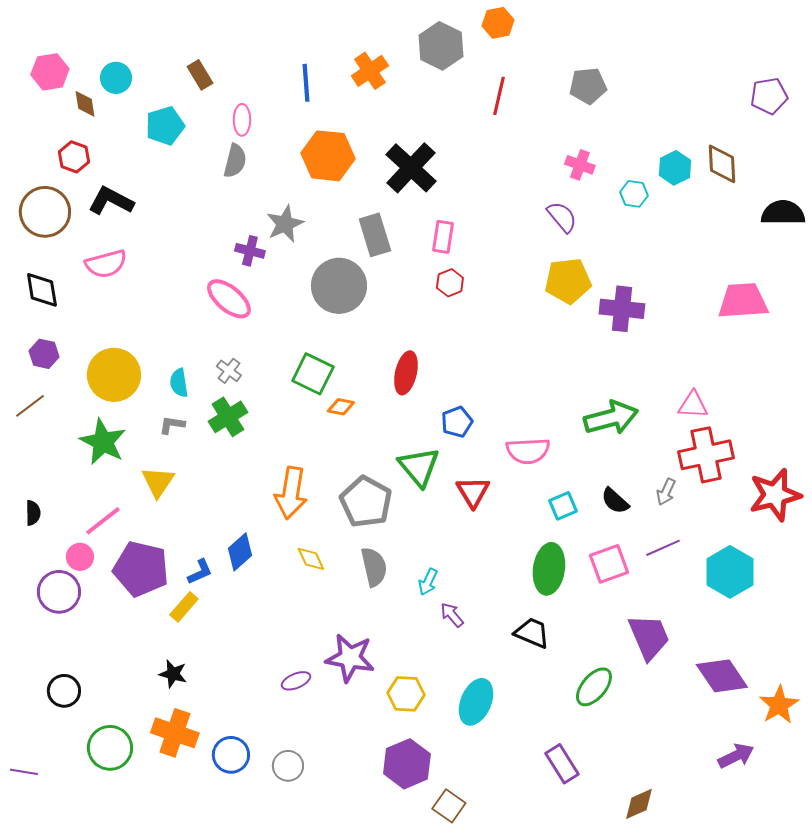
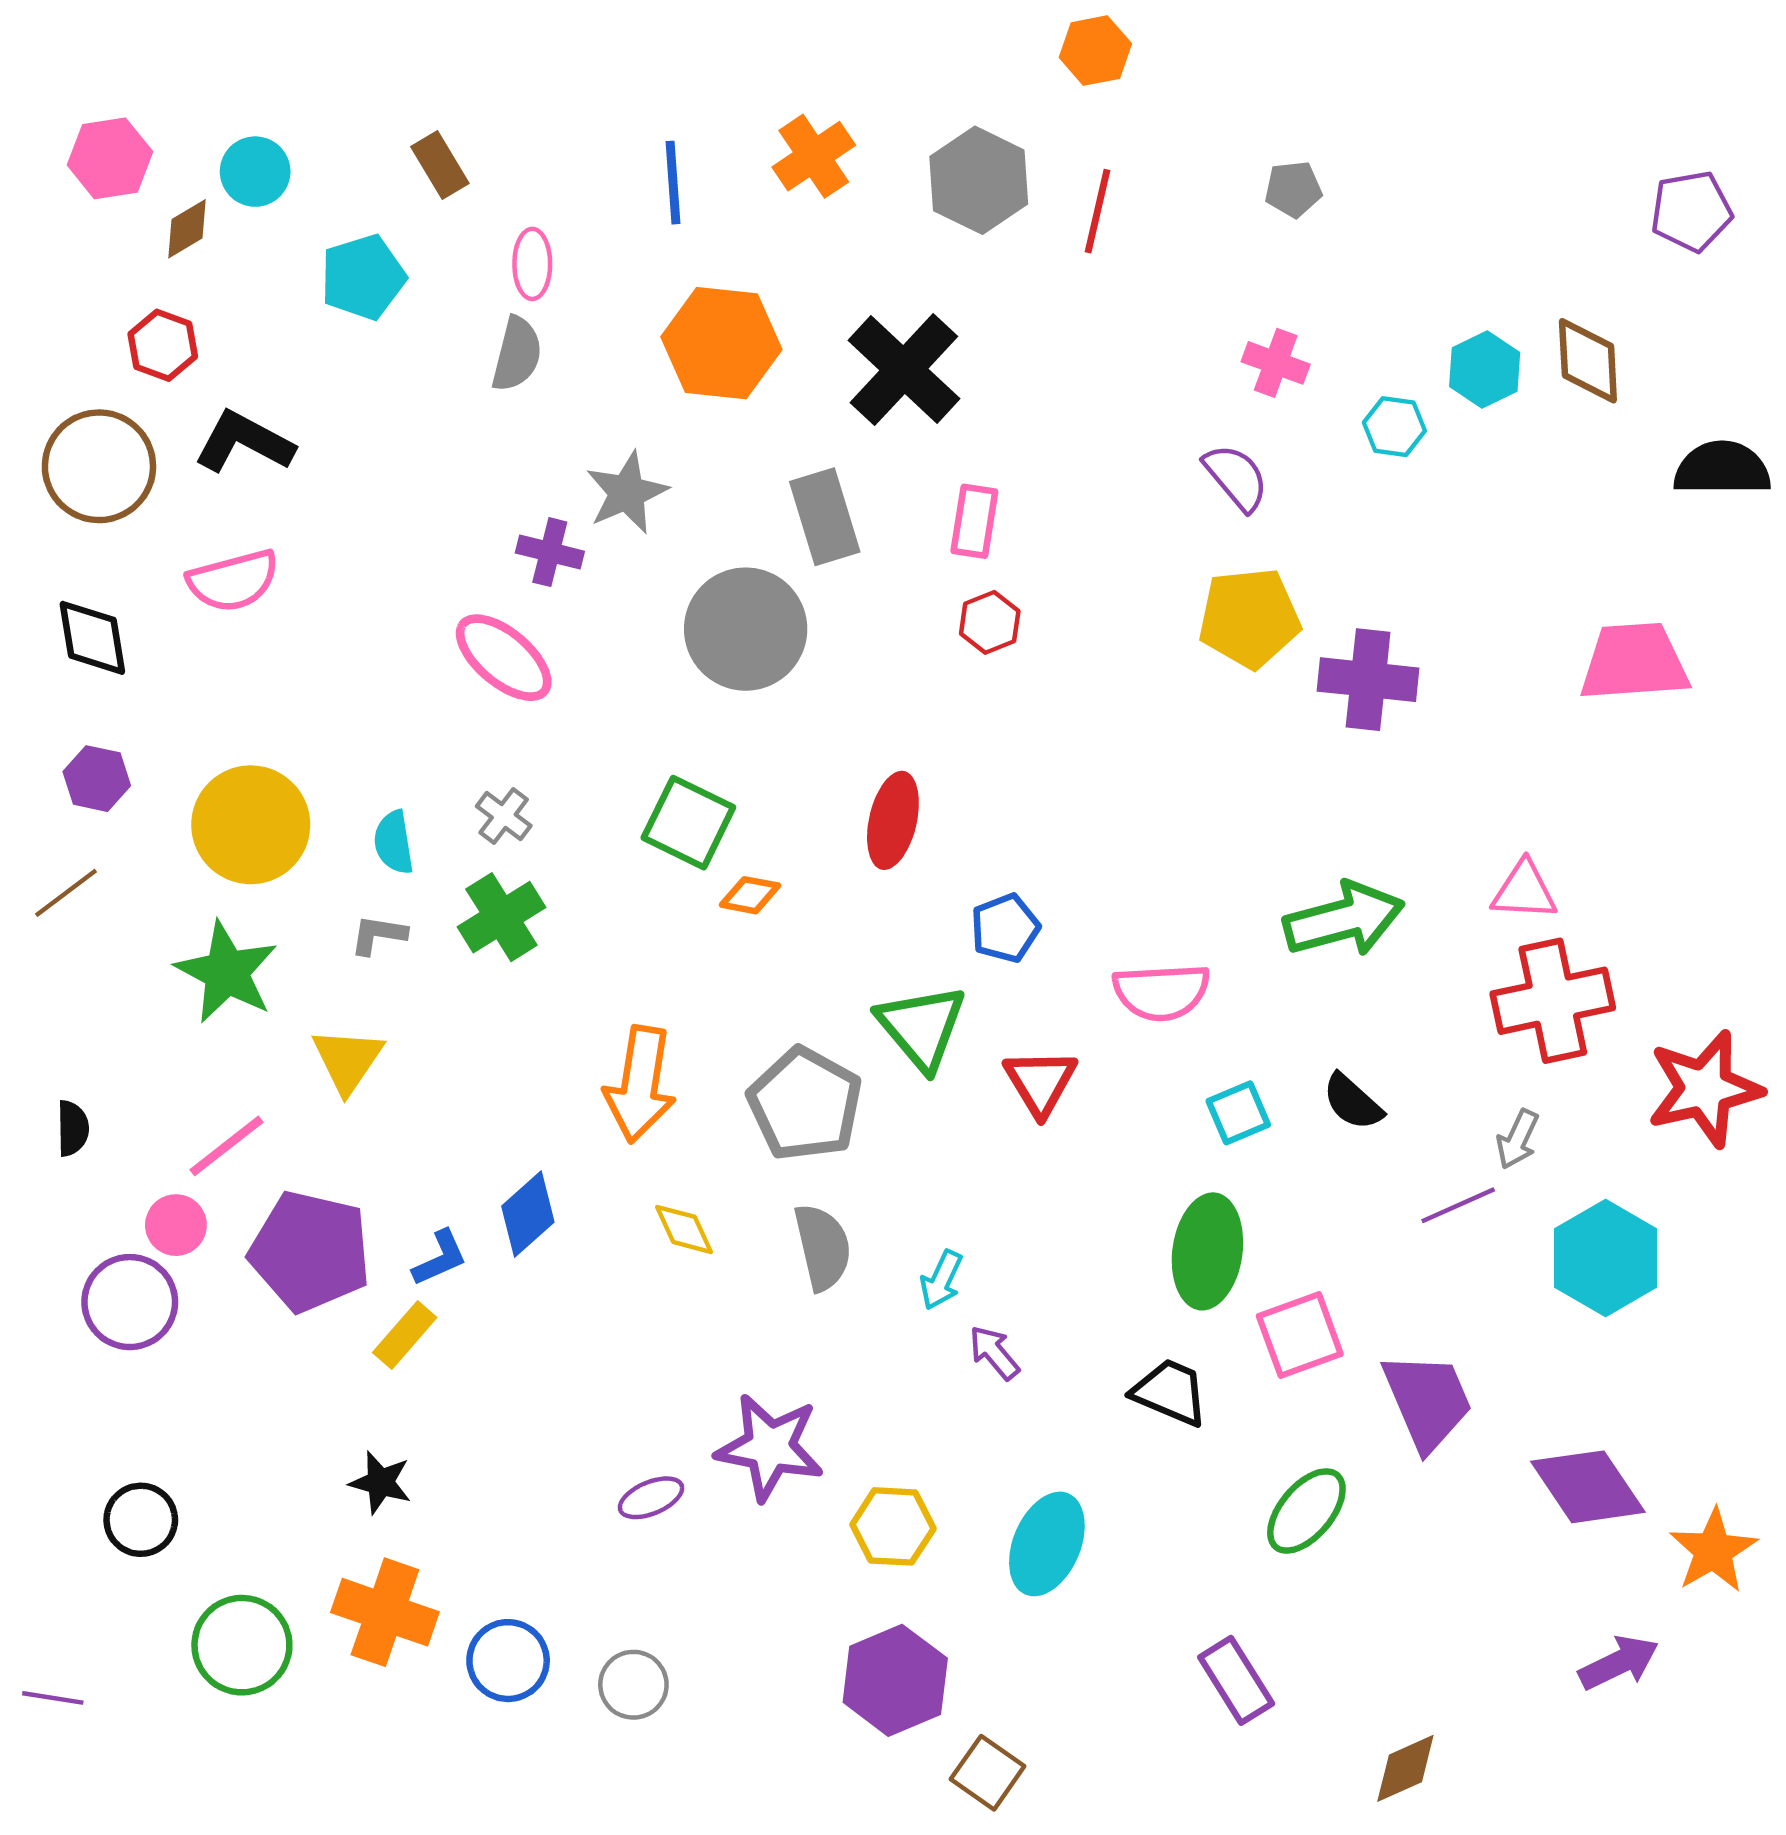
gray hexagon: (441, 46) -> (979, 180), moved
gray pentagon: (588, 86) -> (1293, 189), size x0.7
brown diamond: (85, 104) -> (187, 229), turned 68
gray arrow: (666, 492) -> (1518, 1139), moved
pink square: (609, 564) -> (1300, 1335), moved

